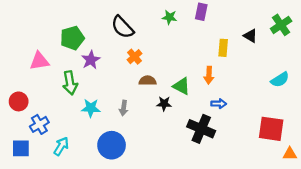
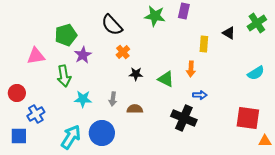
green star: (169, 17) -> (155, 16), size x1.5
brown semicircle: (148, 81) -> (135, 109), moved
black star: (164, 104) -> (136, 74), moved
cyan arrow: (61, 146) -> (71, 137), moved, size x1.4

